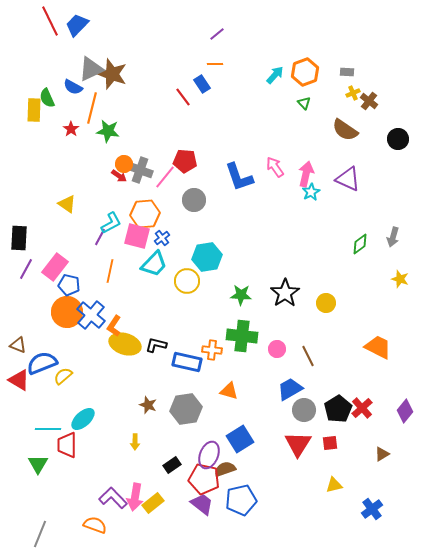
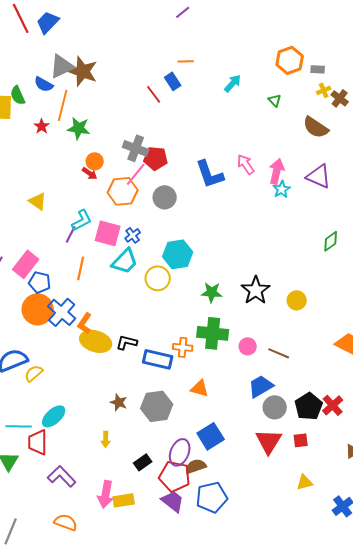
purple line: (217, 34) -> (183, 12), moved
orange hexagon: (305, 72) -> (290, 60), moved
cyan arrow: (275, 75) -> (233, 83), moved
gray cross: (140, 170) -> (136, 148), moved
orange hexagon: (145, 214) -> (123, 191), moved
brown line: (308, 356) -> (279, 353), turned -40
purple L-shape: (113, 498) -> (62, 476), moved
yellow rectangle: (153, 503) -> (124, 500), turned 30

